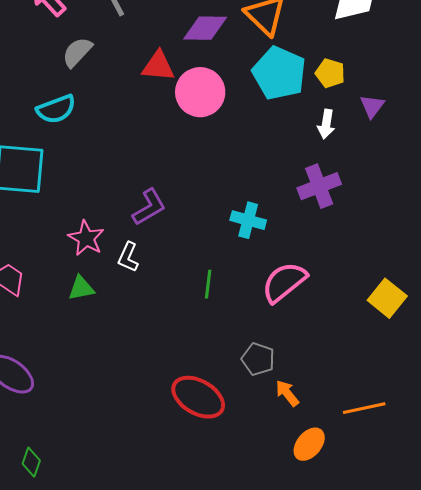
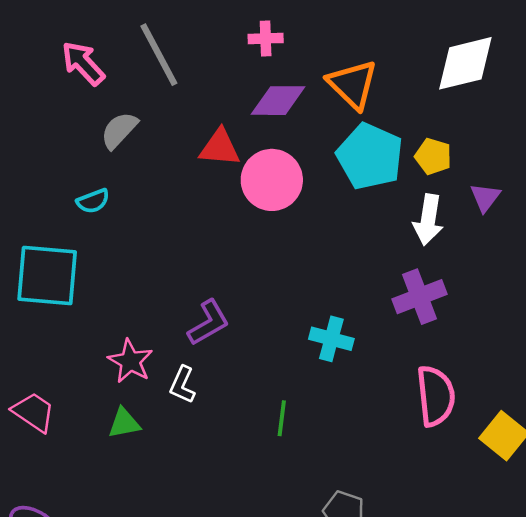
cyan semicircle: (56, 109) -> (93, 201), size x0.7
white arrow: (326, 124) -> (428, 220), size x1.4
pink semicircle: (284, 282) -> (436, 396), moved, turned 123

